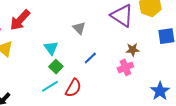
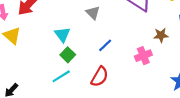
brown star: (133, 50) -> (161, 35), moved
red semicircle: (73, 88) -> (100, 77), moved

